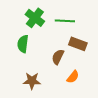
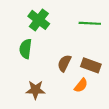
green line: (65, 21) -> (90, 23), moved
brown rectangle: (78, 44) -> (91, 65), moved

